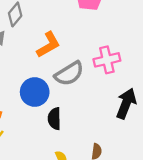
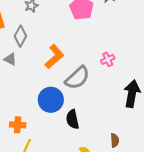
pink cross: (107, 60) -> (108, 59), size x0.6

